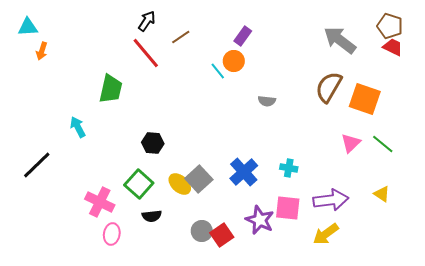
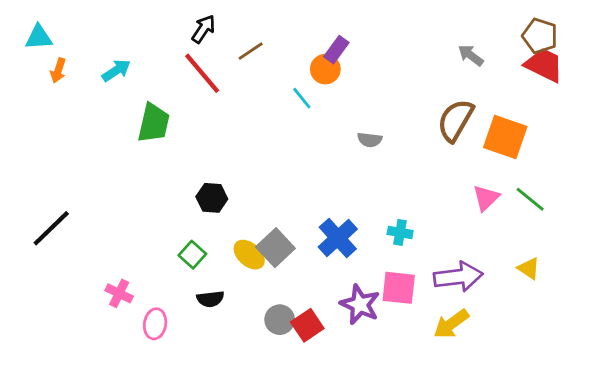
gray arrow: (340, 40) -> (471, 55), size x0.6
red trapezoid: (393, 47) -> (544, 65), size x1.4
orange circle: (234, 61) -> (325, 69), moved
cyan arrow: (78, 127) -> (116, 70), moved, turned 85
green square: (139, 184) -> (192, 255), size x0.7
pink cross: (100, 202) -> (119, 293), moved, size x0.7

